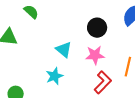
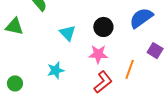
cyan triangle: (64, 50) -> (68, 33), moved

